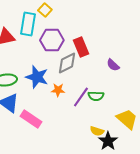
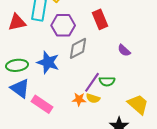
red rectangle: (81, 47) -> (100, 19), moved
orange star: (58, 90) -> (79, 99), moved
yellow semicircle: (97, 131) -> (93, 98), moved

